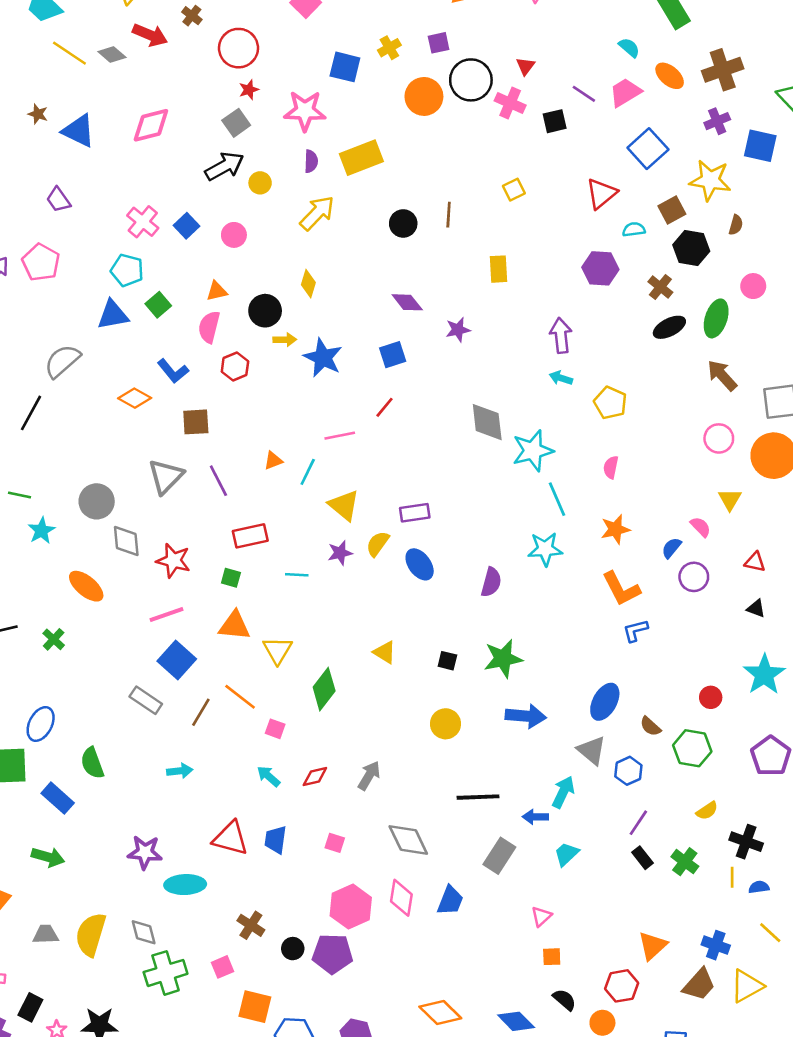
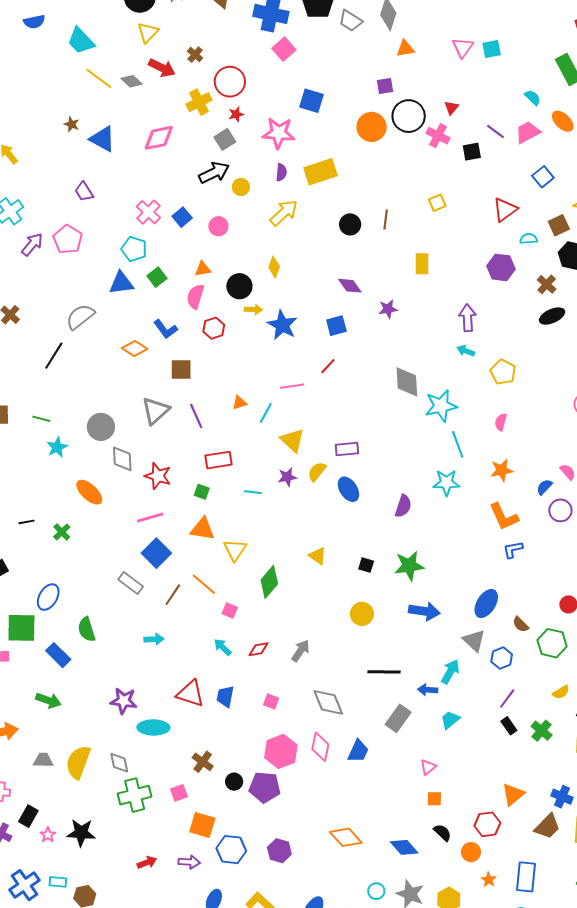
yellow cross: (389, 48) -> (199, 102), moved, size x1.4
blue square: (648, 149) -> (543, 177), size x0.7

